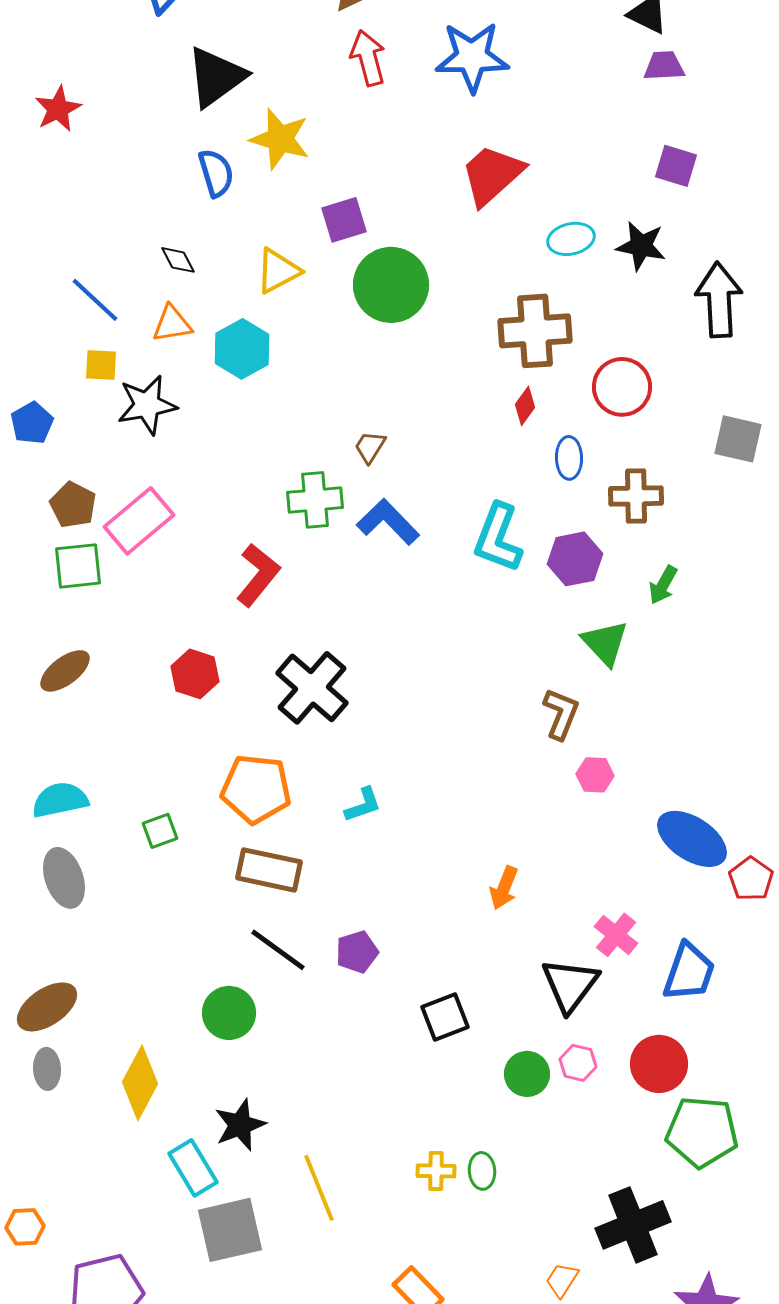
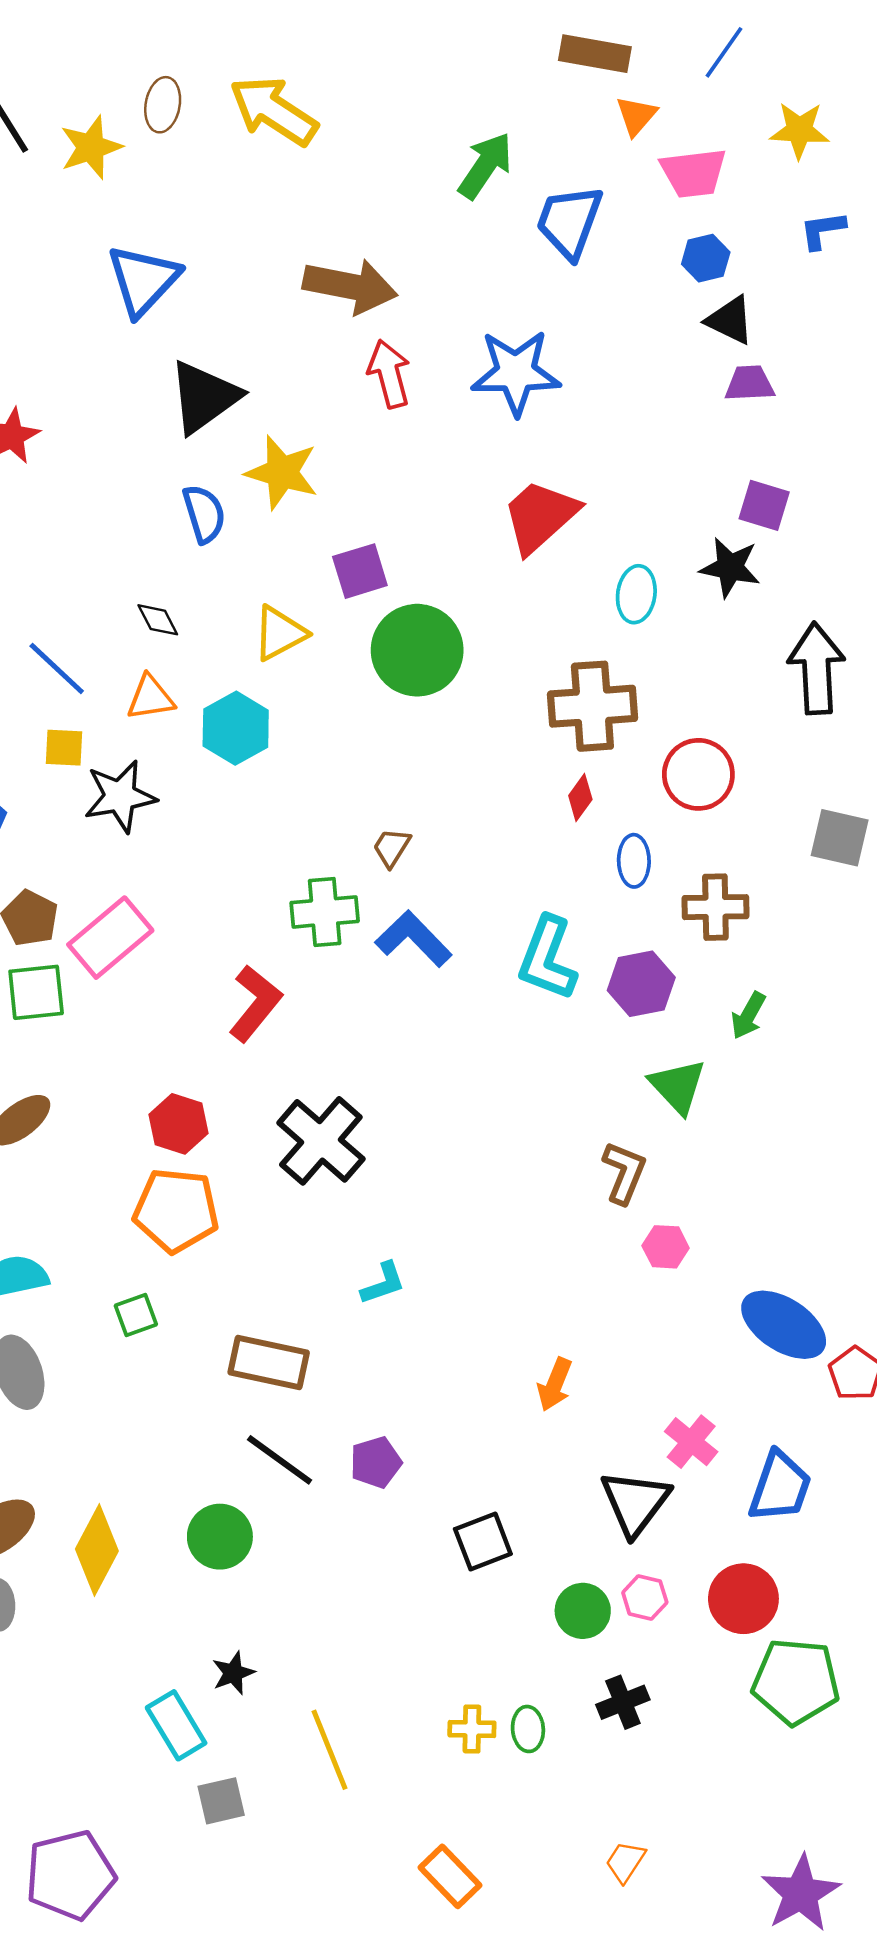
cyan ellipse: (571, 239) -> (636, 594), turned -69
black star: (641, 246) -> (730, 567), moved
orange pentagon: (256, 789) -> (176, 1210), moved
yellow diamond: (140, 1083) -> (97, 1550), moved
black star: (240, 1125) -> (233, 1673), size x0.7
black cross: (633, 1225) -> (623, 1702), moved, size x0.6
gray square: (230, 1230) -> (221, 1801), size x0.6

